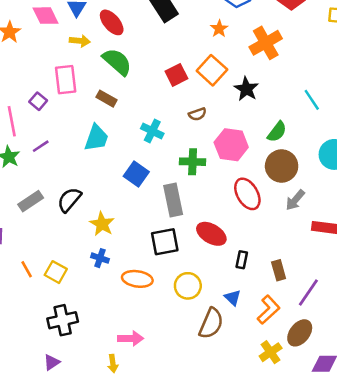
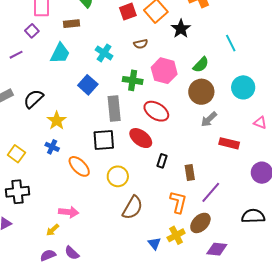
brown rectangle: (107, 99) -> (71, 24), turned -42
purple square: (38, 101) -> (32, 31), moved
red ellipse: (247, 194) -> (156, 111), moved, turned -35
orange ellipse: (137, 279) -> (79, 166), turned 30
blue triangle: (233, 298) -> (154, 243), moved
orange L-shape: (268, 310) -> (178, 202), turned -40
yellow arrow: (113, 364) -> (53, 230), turned 48

